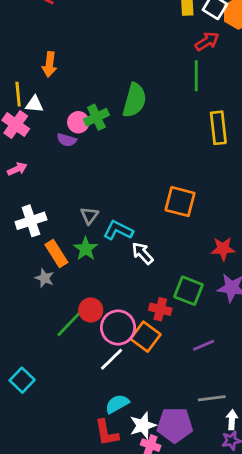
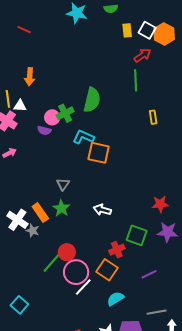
yellow rectangle: (218, 128) -> (153, 117), size x0.6
orange square: (180, 202) -> (99, 153), moved
white cross: (31, 221) -> (17, 220), moved, turned -35
cyan L-shape: (118, 230) -> (83, 137), moved
white arrow: (142, 253) -> (102, 210), turned -30
red cross: (160, 309) -> (117, 250), turned -35
pink circle: (118, 327) -> (76, 272), moved
cyan semicircle: (117, 404) -> (115, 299), moved

